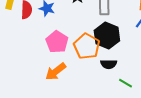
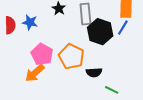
black hexagon: (107, 36) -> (100, 32), moved
orange arrow: (56, 72) -> (35, 73), moved

